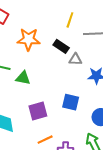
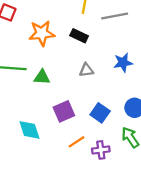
gray triangle: (75, 59) -> (86, 70), moved
blue square: (71, 102) -> (100, 113), moved, turned 30

